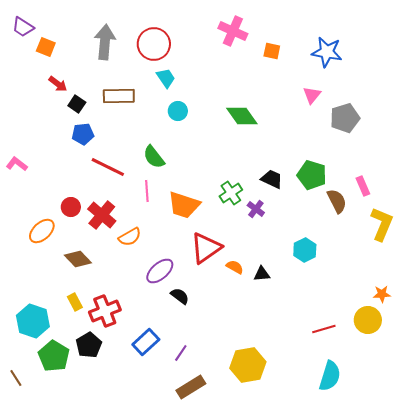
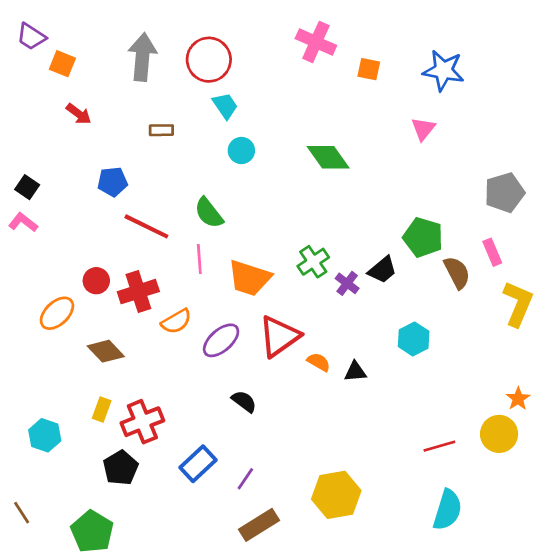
brown rectangle: (119, 96) -> (161, 130), size x0.6
black square: (77, 104) -> (27, 187), moved
gray pentagon: (345, 118) -> (504, 193), moved
black trapezoid: (272, 179) -> (382, 270), moved, turned 115
red cross: (102, 215) -> (138, 292), turned 32
purple ellipse: (160, 271) -> (221, 340), moved
orange star: (382, 294) -> (518, 399), turned -30
yellow rectangle: (75, 302) -> (102, 410), turned 48
cyan hexagon: (33, 321) -> (45, 435), size x0.7
green pentagon: (54, 356) -> (92, 532), moved

